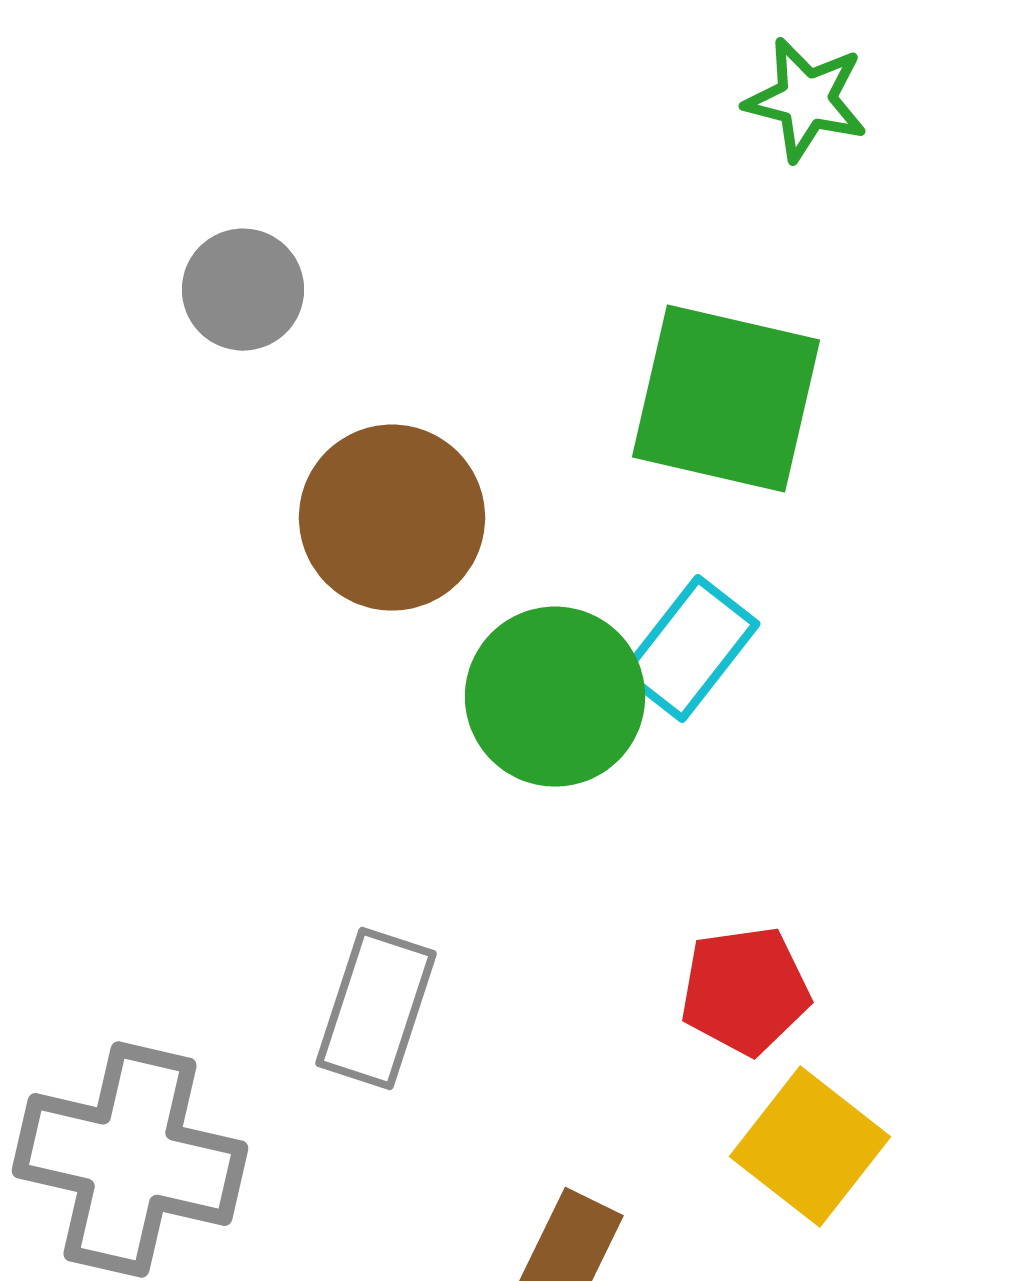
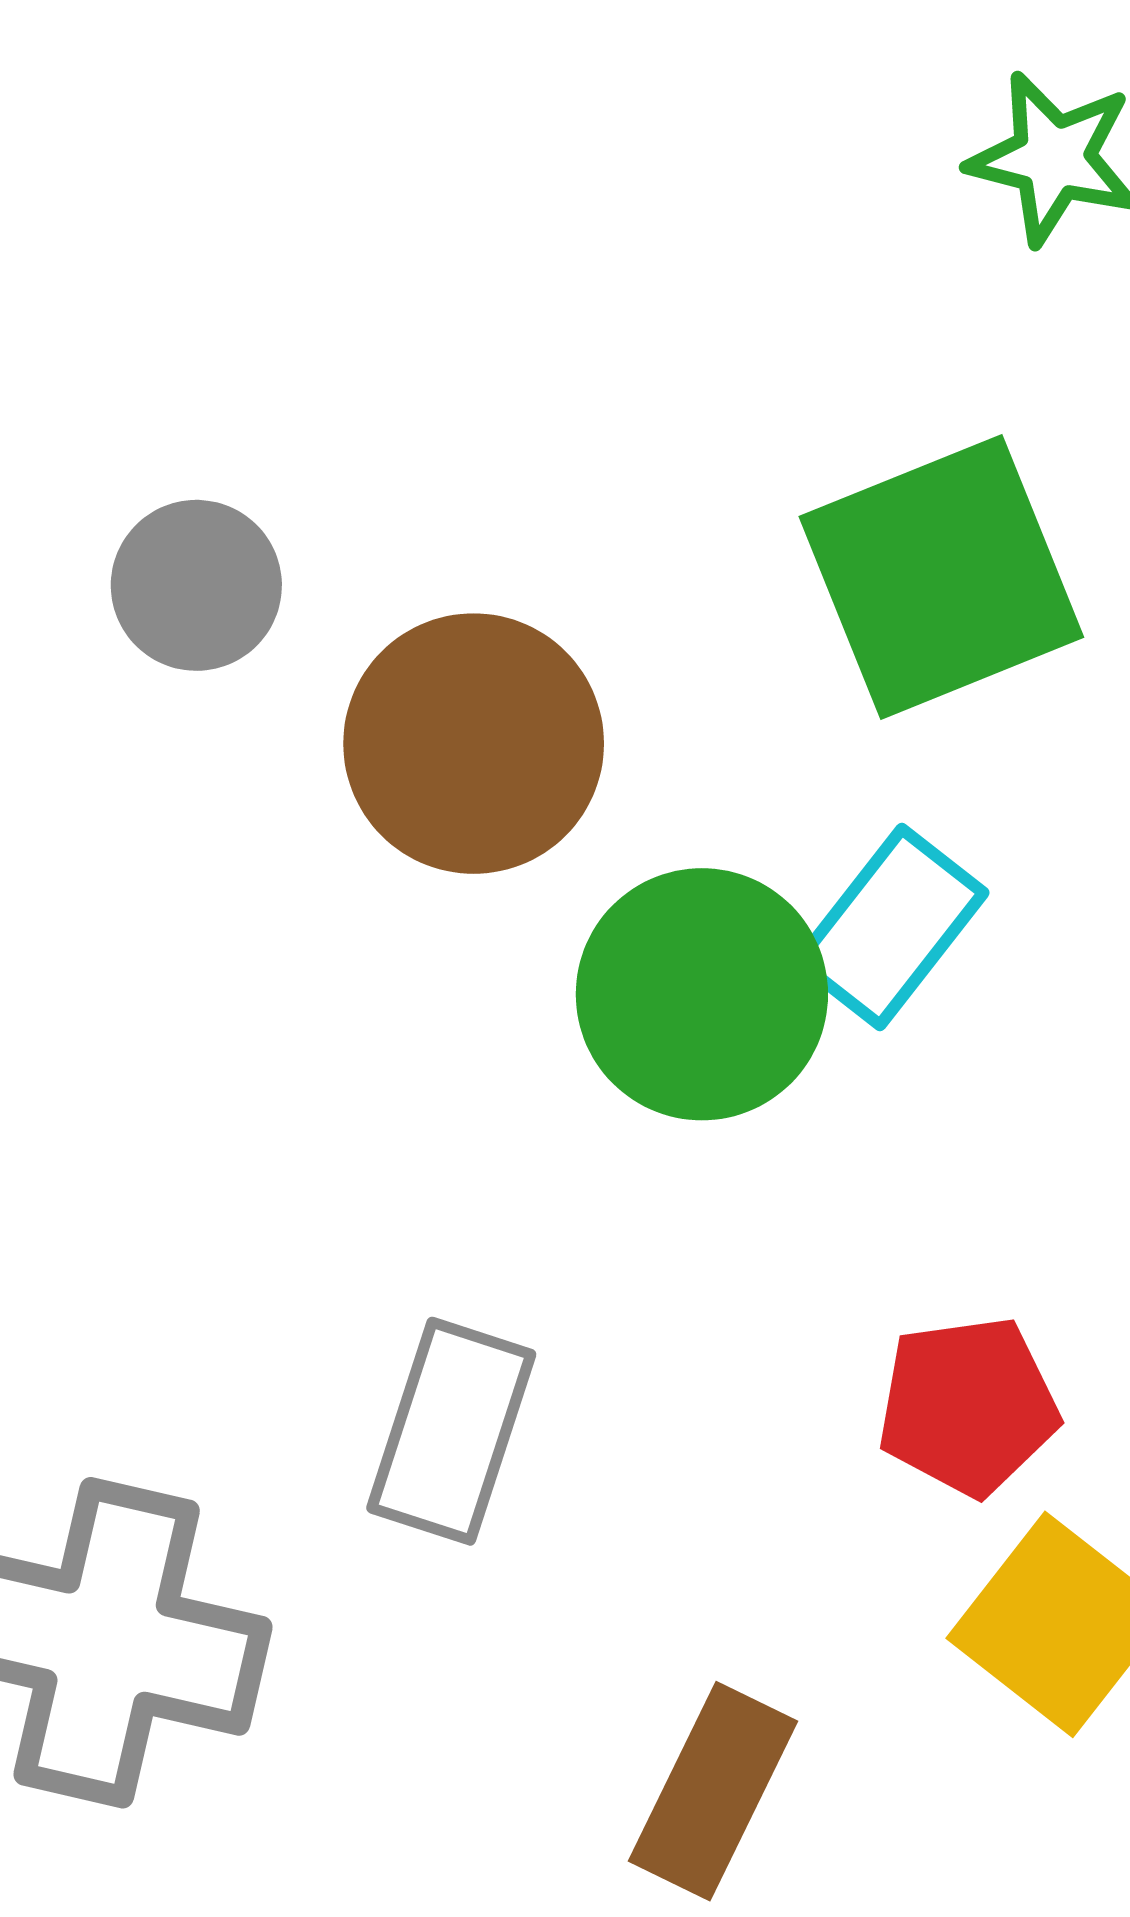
gray circle: (243, 290) -> (196, 585), moved
green square: (726, 399) -> (941, 577), turned -35

